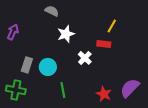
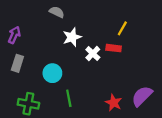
white cross: (85, 58) -> (93, 54), moved
gray rectangle: (27, 65) -> (17, 63), moved
green cross: (16, 90) -> (28, 104), moved

